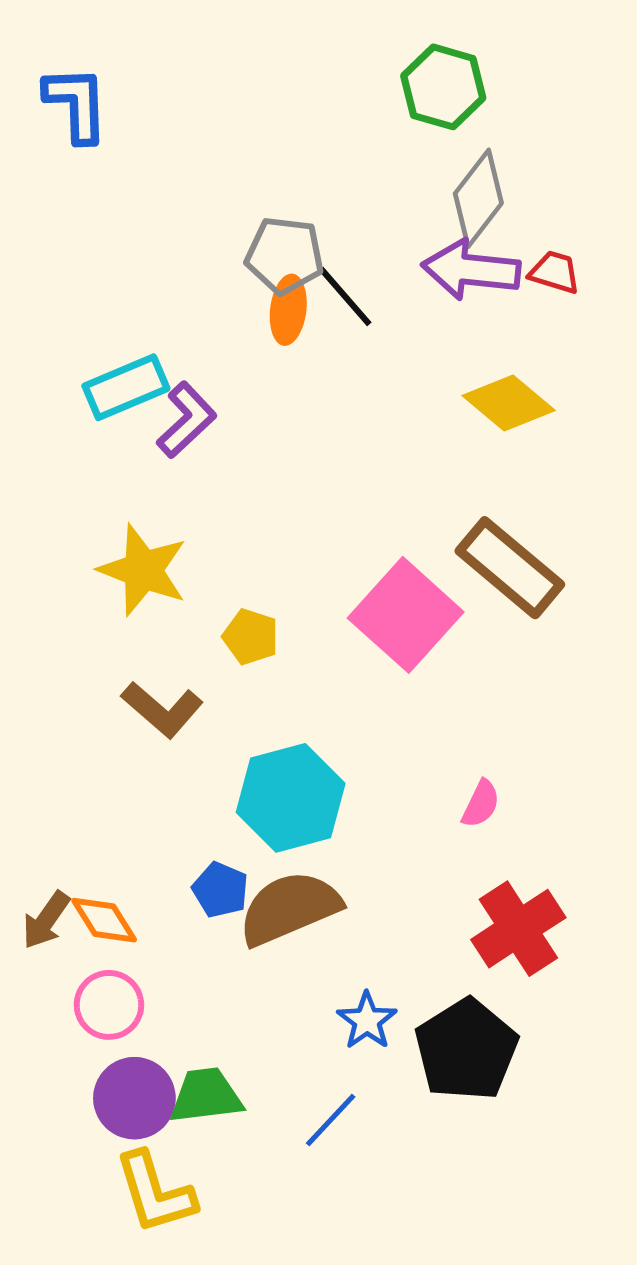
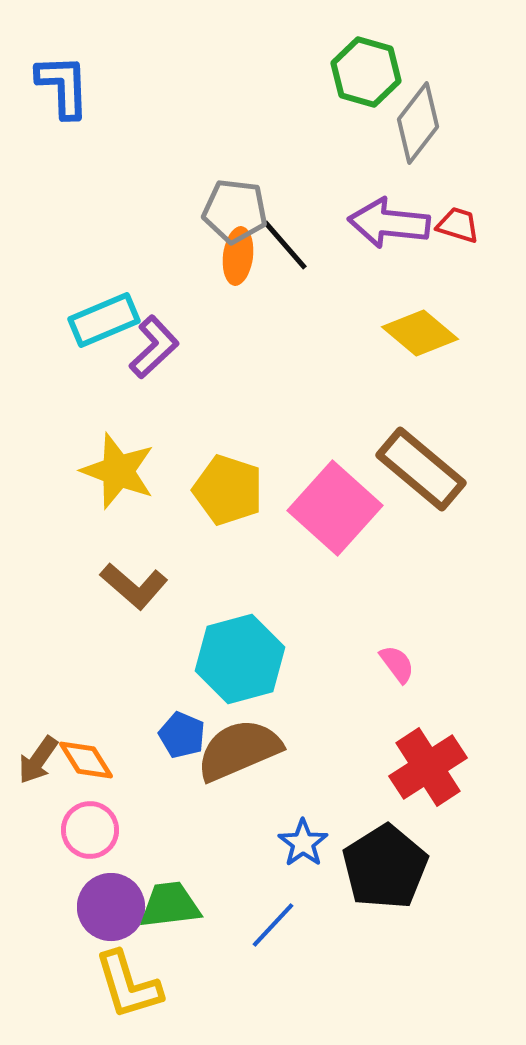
gray diamond: (478, 198) -> (418, 123), moved
yellow pentagon: (251, 637) -> (228, 490), moved, size x1.5
pink semicircle: (481, 804) -> (397, 664), turned -63

